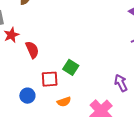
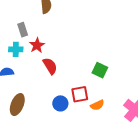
red semicircle: (32, 50) -> (50, 66), moved
red square: (50, 79) -> (80, 94), moved

